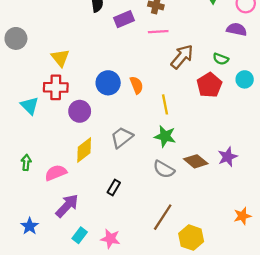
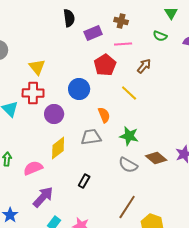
brown arrow: (182, 57) -> (144, 66), size x0.7
green semicircle: (221, 59) -> (160, 36), moved
orange semicircle: (137, 85) -> (104, 115), moved
red pentagon: (209, 85) -> (105, 65), moved
yellow line: (165, 104) -> (129, 93), moved, turned -36
gray trapezoid: (122, 137) -> (91, 137), turned 30

